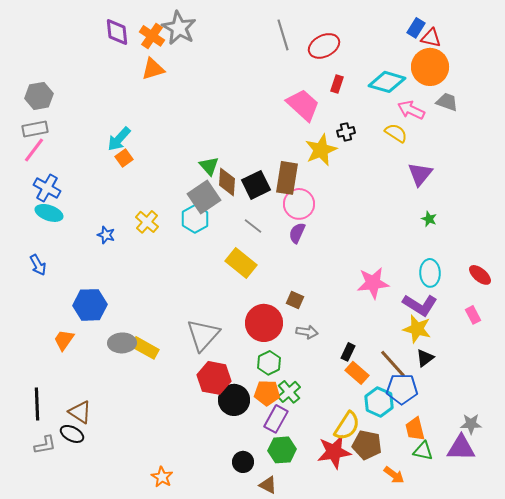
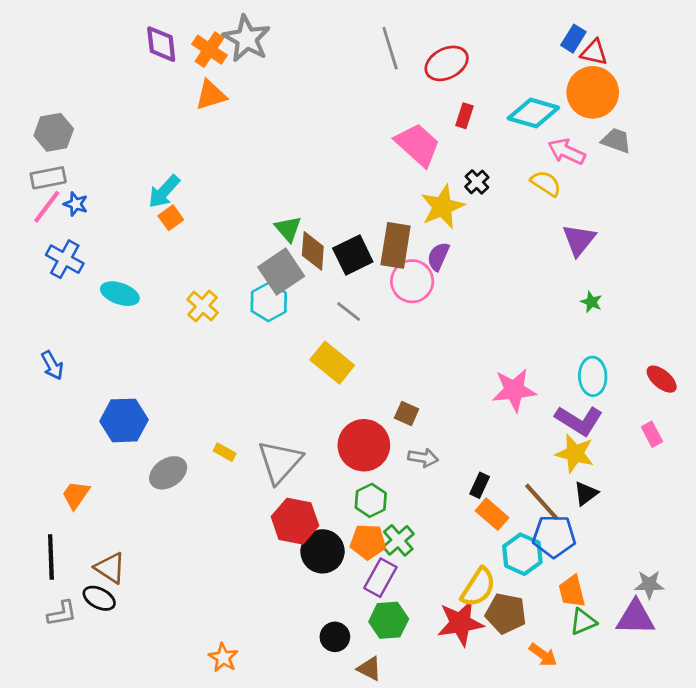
black cross: (346, 132) -> (477, 182), turned -30
cyan ellipse: (49, 213) -> (120, 294), moved
purple semicircle: (297, 233) -> (438, 256), moved
blue star: (106, 235) -> (76, 204), moved
orange trapezoid: (64, 340) -> (76, 495), moved
gray ellipse: (122, 343) -> (168, 473), turned -32
yellow rectangle: (145, 348) -> (225, 452), moved, size x0.6
green triangle: (423, 451) -> (583, 622), turned -35

